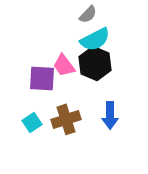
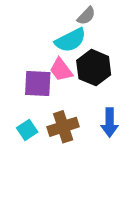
cyan semicircle: (95, 39) -> (70, 40), moved

